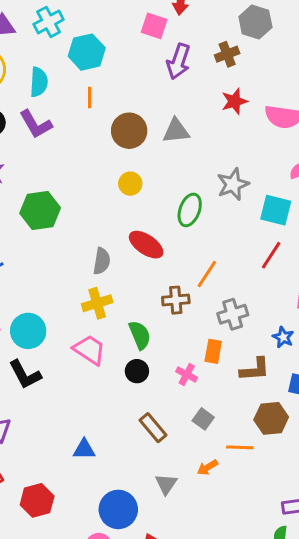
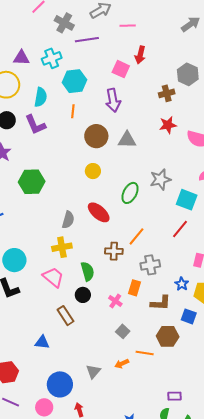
purple arrow: (179, 61) -> (113, 100), moved, turned -35
brown rectangle: (153, 428) -> (66, 316), moved

